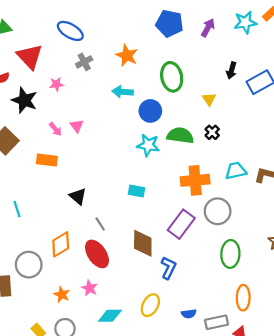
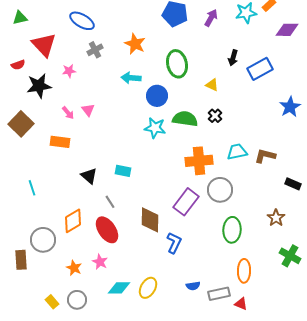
yellow triangle: (209, 99) -> (212, 85), turned -32
black star: (24, 100) -> (39, 86), turned -30
cyan rectangle: (136, 191) -> (123, 171), moved
yellow ellipse: (150, 305) -> (148, 288), moved

